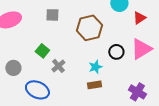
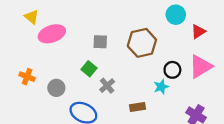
gray square: (52, 15) -> (100, 42), moved
cyan star: (95, 67) -> (161, 87), moved
brown rectangle: (94, 85) -> (137, 107), moved

